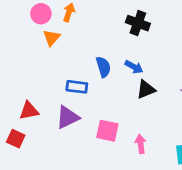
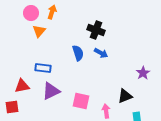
black cross: (138, 23) -> (96, 30), moved
blue rectangle: (77, 87) -> (43, 68), moved
black triangle: (146, 89) -> (125, 96), moved
red square: (16, 139) -> (12, 107), turned -32

